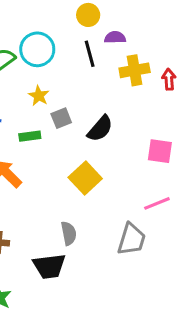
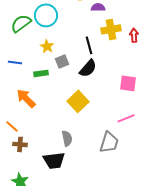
black line: (90, 54) -> (89, 45), moved

